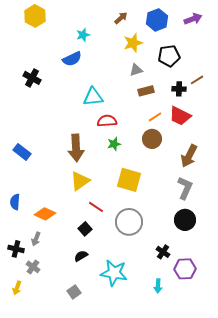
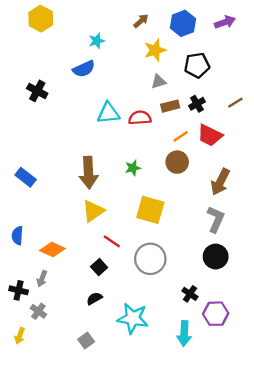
brown line: (197, 80) -> (235, 103), moved
black cross: (179, 89) -> (197, 104), moved, turned -32
red semicircle: (107, 121) -> (140, 118), moved
cyan arrow: (158, 286) -> (184, 333), size x1.5

